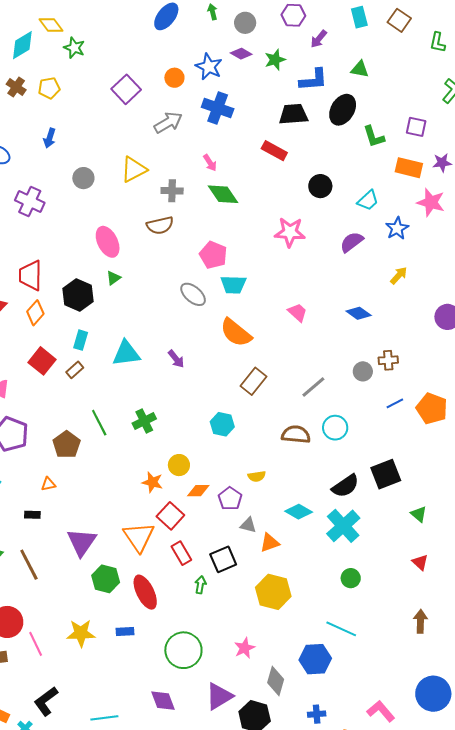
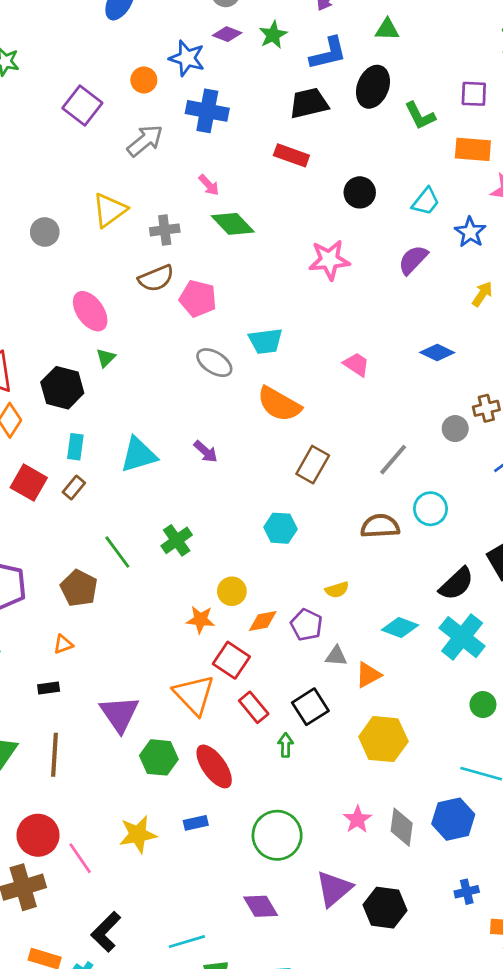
pink pentagon: (213, 255) -> (198, 299), moved
brown line: (29, 565) -> (55, 755), turned 40
gray diamond: (276, 681) -> (402, 827), moved

